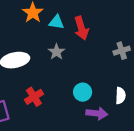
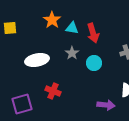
cyan circle: (83, 92) -> (94, 63), moved
red cross: (34, 97) -> (53, 91), turned -35

